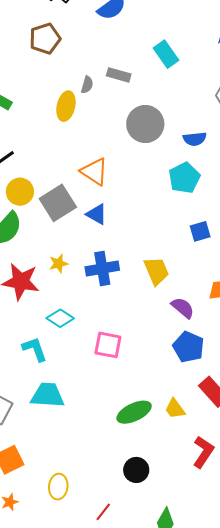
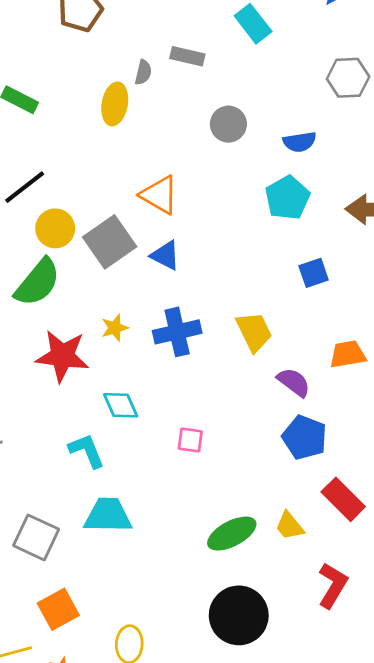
gray circle: (145, 124) -> (228, 124), size x0.7
cyan diamond: (60, 318) -> (121, 405), turned 36
pink square: (108, 345) -> (190, 440), size x0.7
black circle: (136, 470) -> (239, 615), size x1.6

